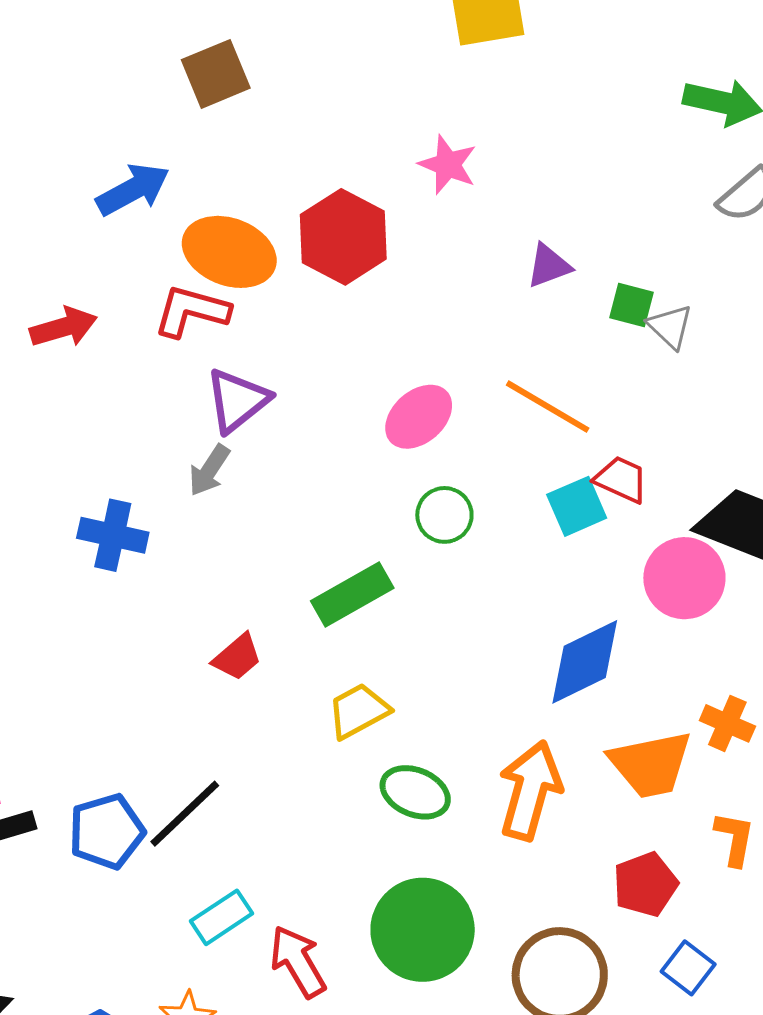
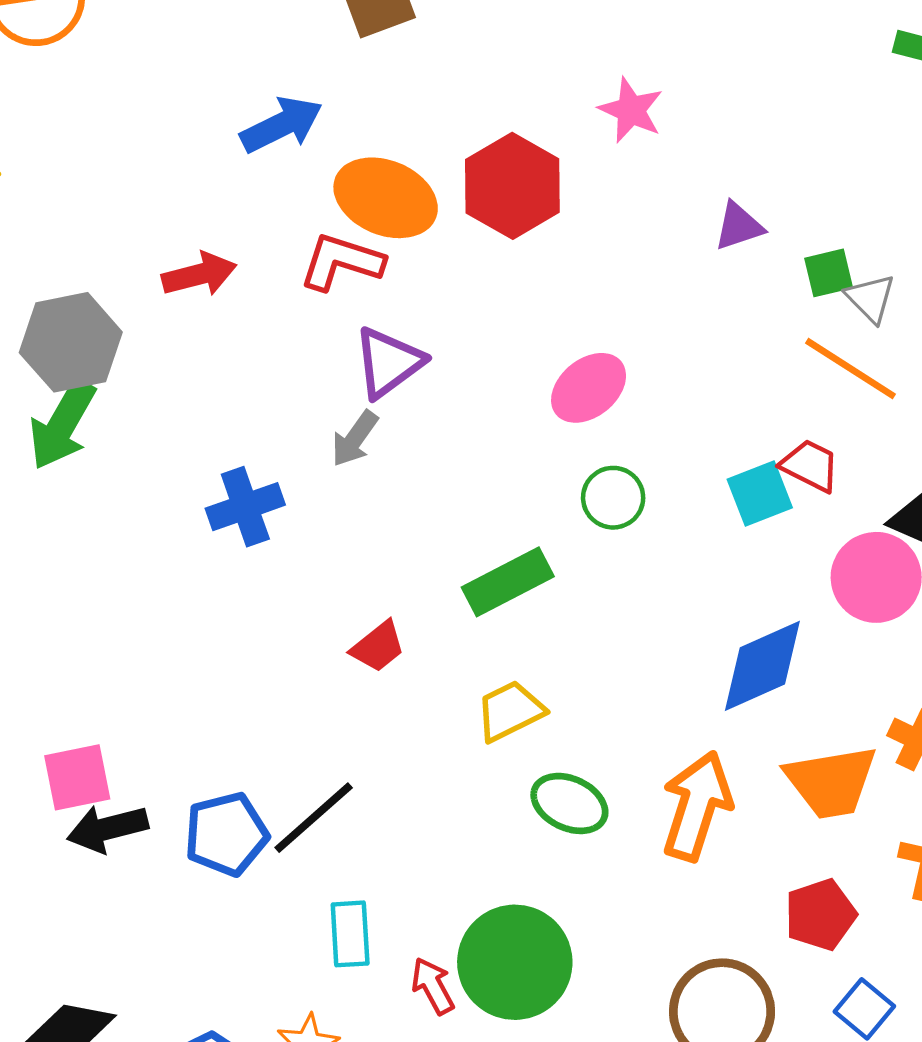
green square: (632, 305) -> (829, 273), turned -30
orange line: (548, 407) -> (850, 369), moved
blue cross: (113, 535) -> (245, 507), turned -34
cyan rectangle: (222, 917) -> (350, 934), turned -62
green circle: (423, 930) -> (515, 962), moved
red arrow: (298, 962) -> (433, 986), size x0.7

